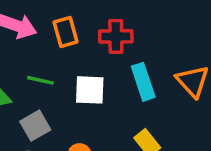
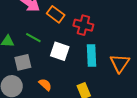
orange rectangle: (66, 32) -> (56, 14), turned -54

